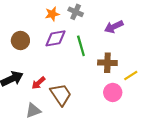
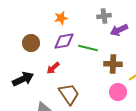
gray cross: (76, 12) -> (104, 16), moved, turned -32
green line: (81, 46) -> (88, 48), turned -60
red arrow: (38, 83) -> (53, 68), moved

